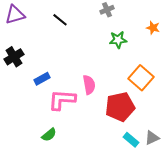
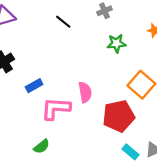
black line: (60, 20) -> (63, 22), moved

